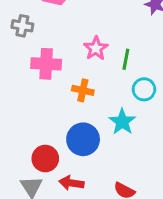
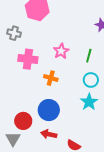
green line: (126, 59) -> (89, 56), moved
cyan star: (122, 122) -> (89, 102), moved
red arrow: (71, 183) -> (49, 134), moved

